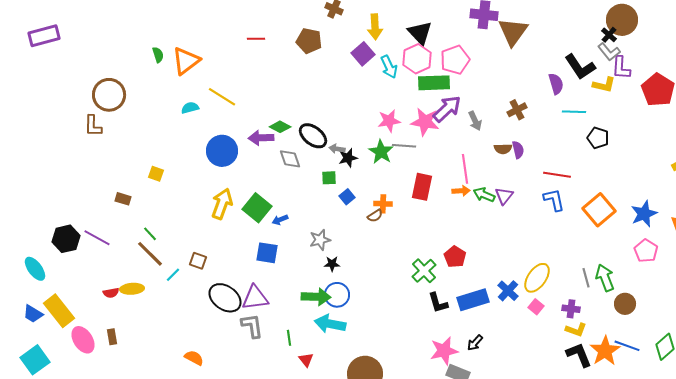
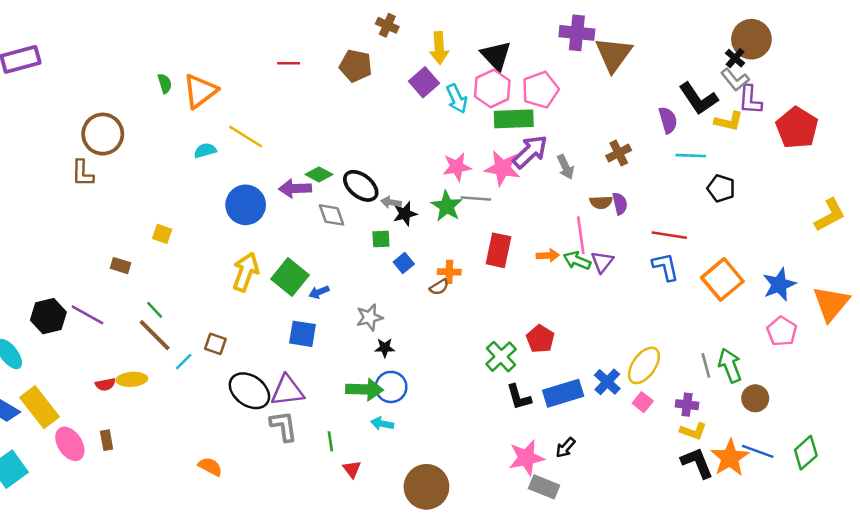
pink line: (465, 169) -> (581, 235), moved
cyan arrow: (330, 324) -> (382, 424), size x0.6

